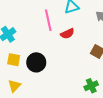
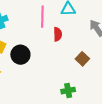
red semicircle: (67, 34) -> (58, 34), turned -80

